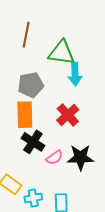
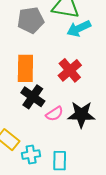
cyan arrow: (75, 74) -> (79, 29), turned 65
gray pentagon: (31, 85) -> (31, 20), moved

